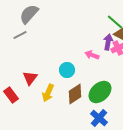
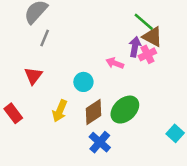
gray line: (20, 35) -> (45, 38), moved, turned -40
red triangle: (30, 78) -> (33, 76), moved
blue cross: (99, 118) -> (100, 142), moved

